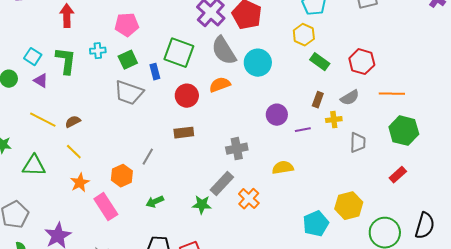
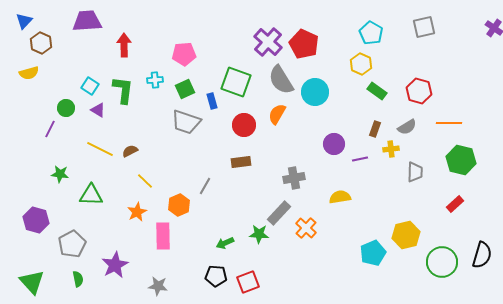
orange semicircle: (220, 85) -> (277, 114), turned -40
yellow line: (74, 152) -> (145, 181), moved
green arrow: (155, 202) -> (225, 243), moved
pink rectangle: (106, 207) -> (163, 236), turned 32

